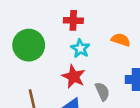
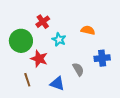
red cross: (73, 20) -> (43, 22), moved, turned -32
red star: (74, 77) -> (39, 59), moved

